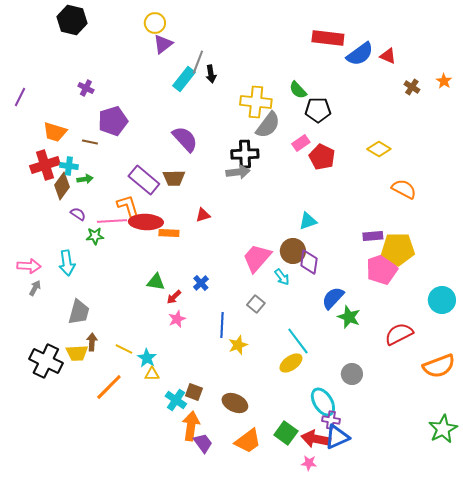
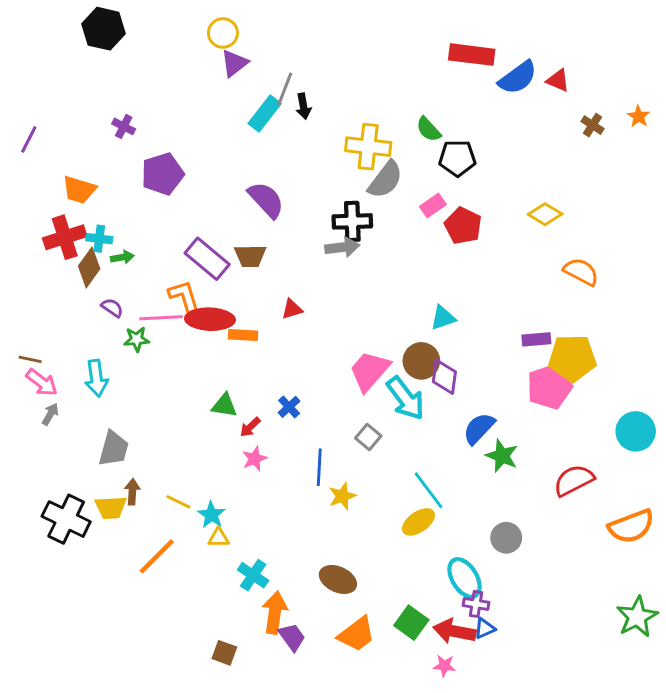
brown line: (90, 142) -> (30, 359), moved
pink arrow: (29, 266) -> (42, 382), turned 35
cyan arrow: (282, 277) -> (406, 398), size x1.8
brown square: (194, 392) -> (224, 653), moved
blue triangle: (337, 437) -> (485, 628), size x0.6

